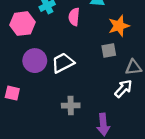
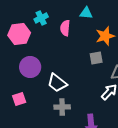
white trapezoid: (63, 63) -> (57, 83), moved, turned -115
pink square: (12, 93) -> (19, 99), moved, turned -32

